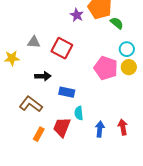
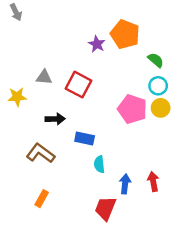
green semicircle: (117, 23) -> (156, 60), moved
red trapezoid: (62, 127) -> (105, 208), moved
orange rectangle: (39, 134) -> (42, 199), moved

